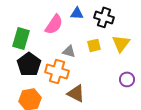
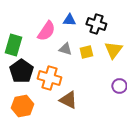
gray triangle: (69, 51) -> (65, 49), moved

